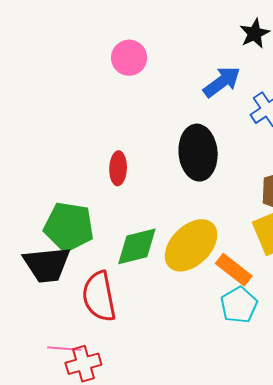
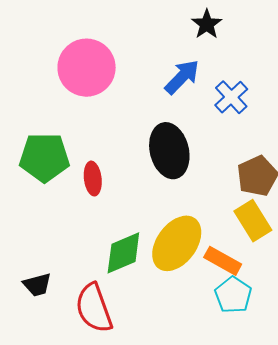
pink circle: (129, 58) -> (87, 68), size x1.6
green pentagon: (69, 227) -> (44, 157), moved
black trapezoid: (47, 265) -> (37, 285), size x0.6

